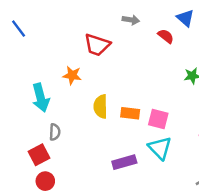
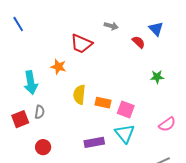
red square: (39, 155) -> (20, 119), moved
red circle: (45, 181) -> (43, 147), moved

